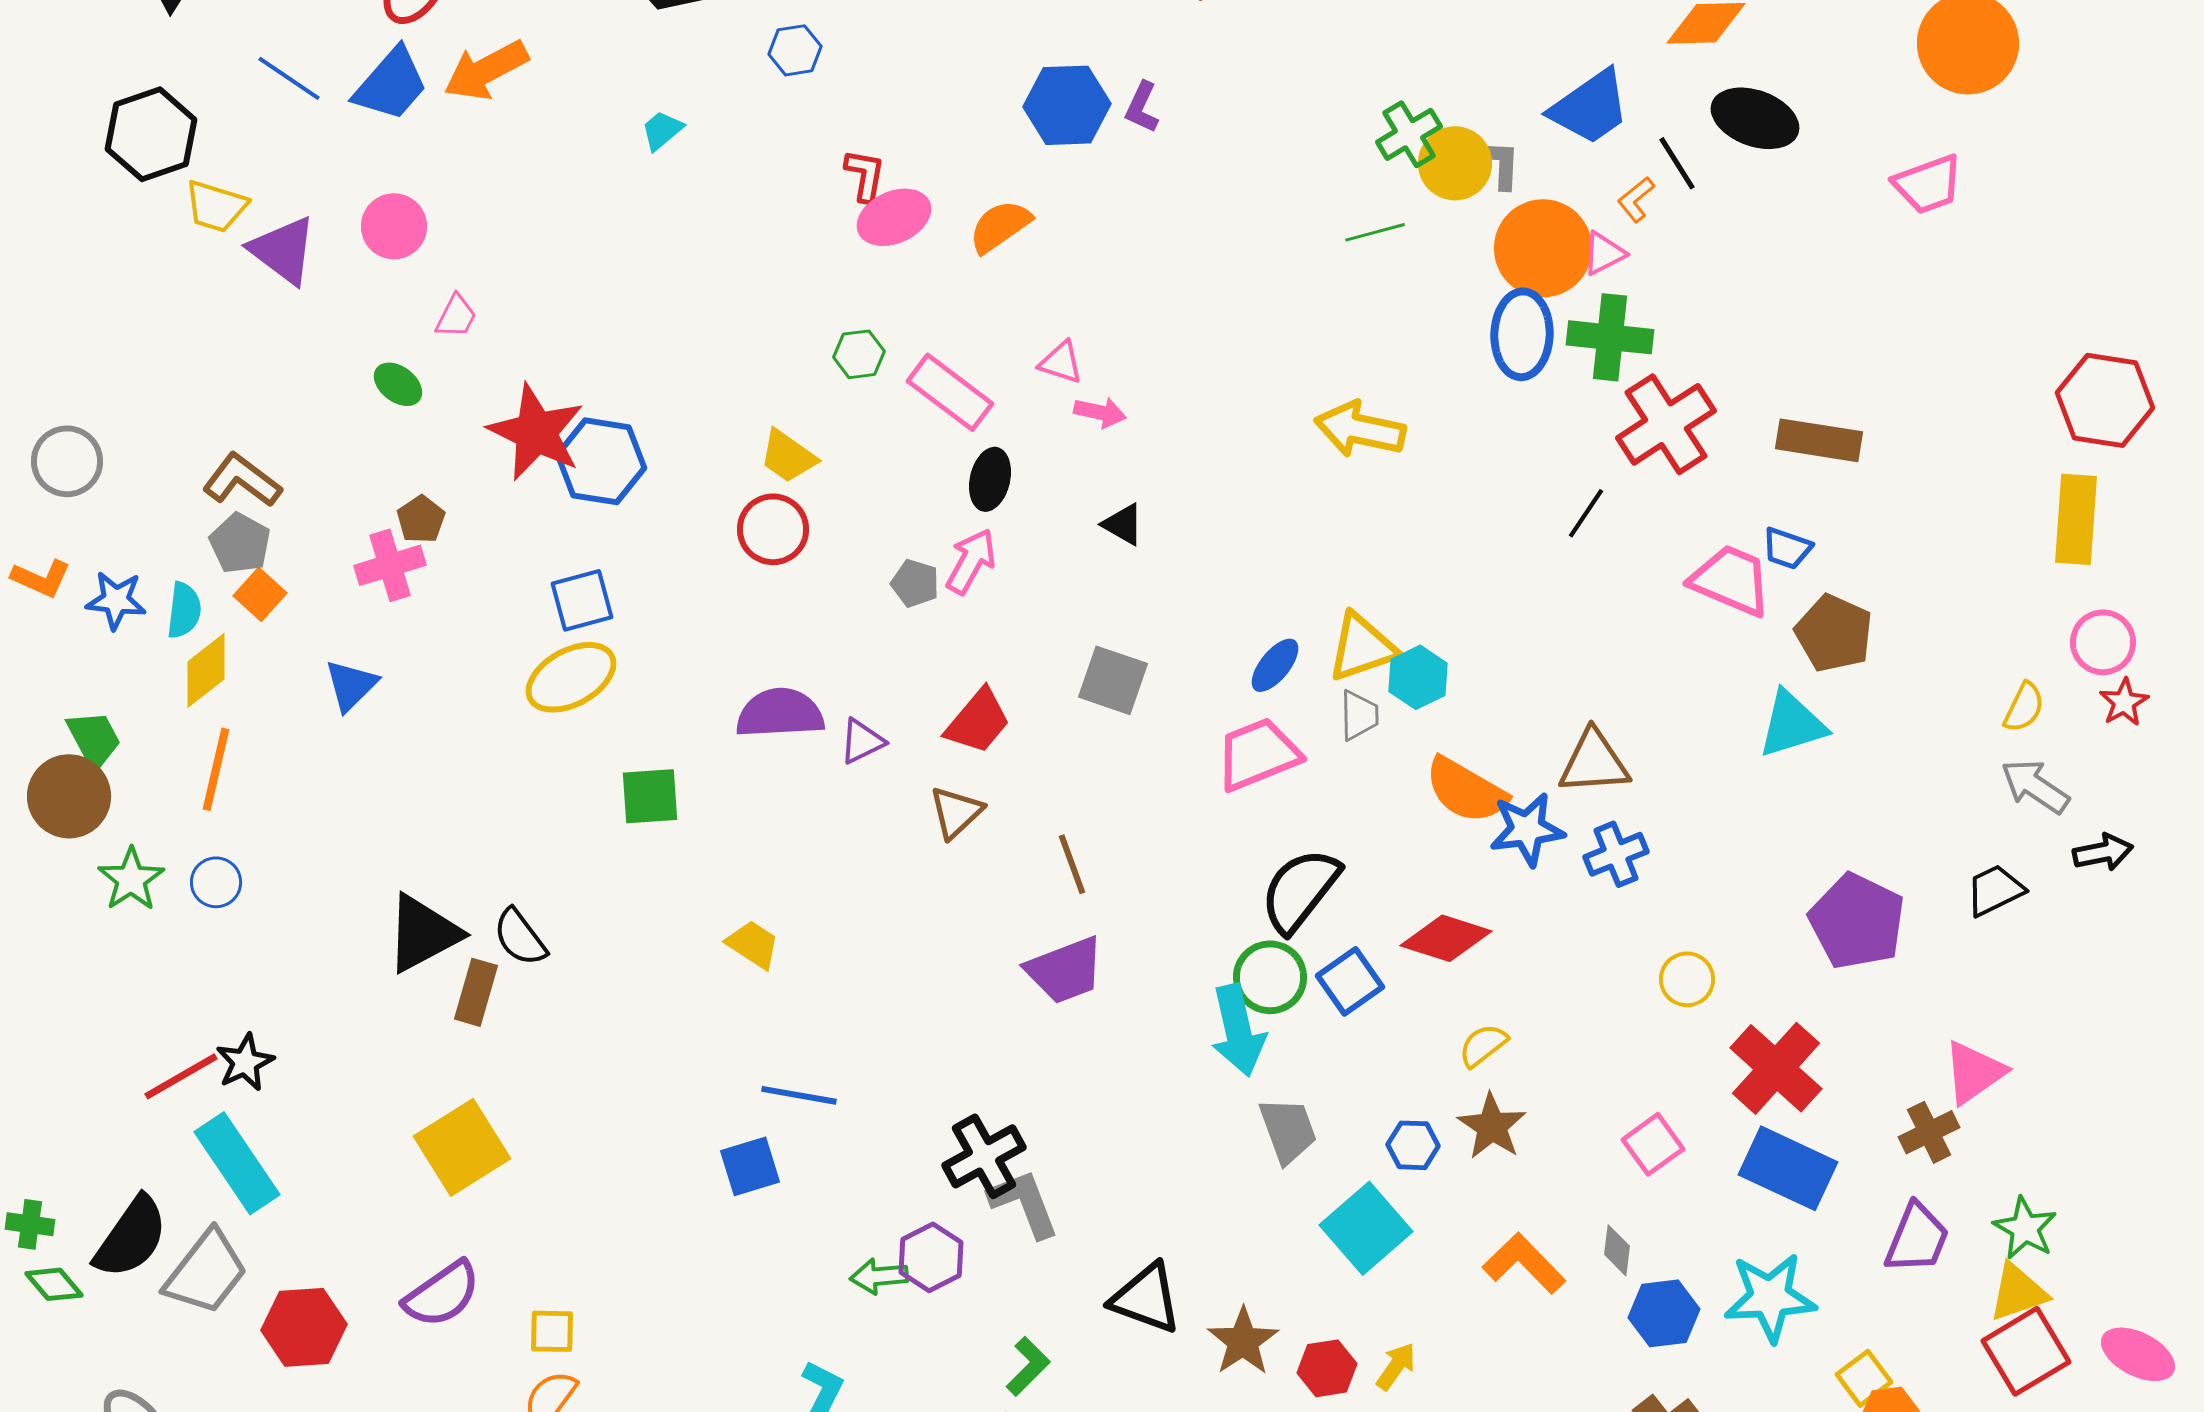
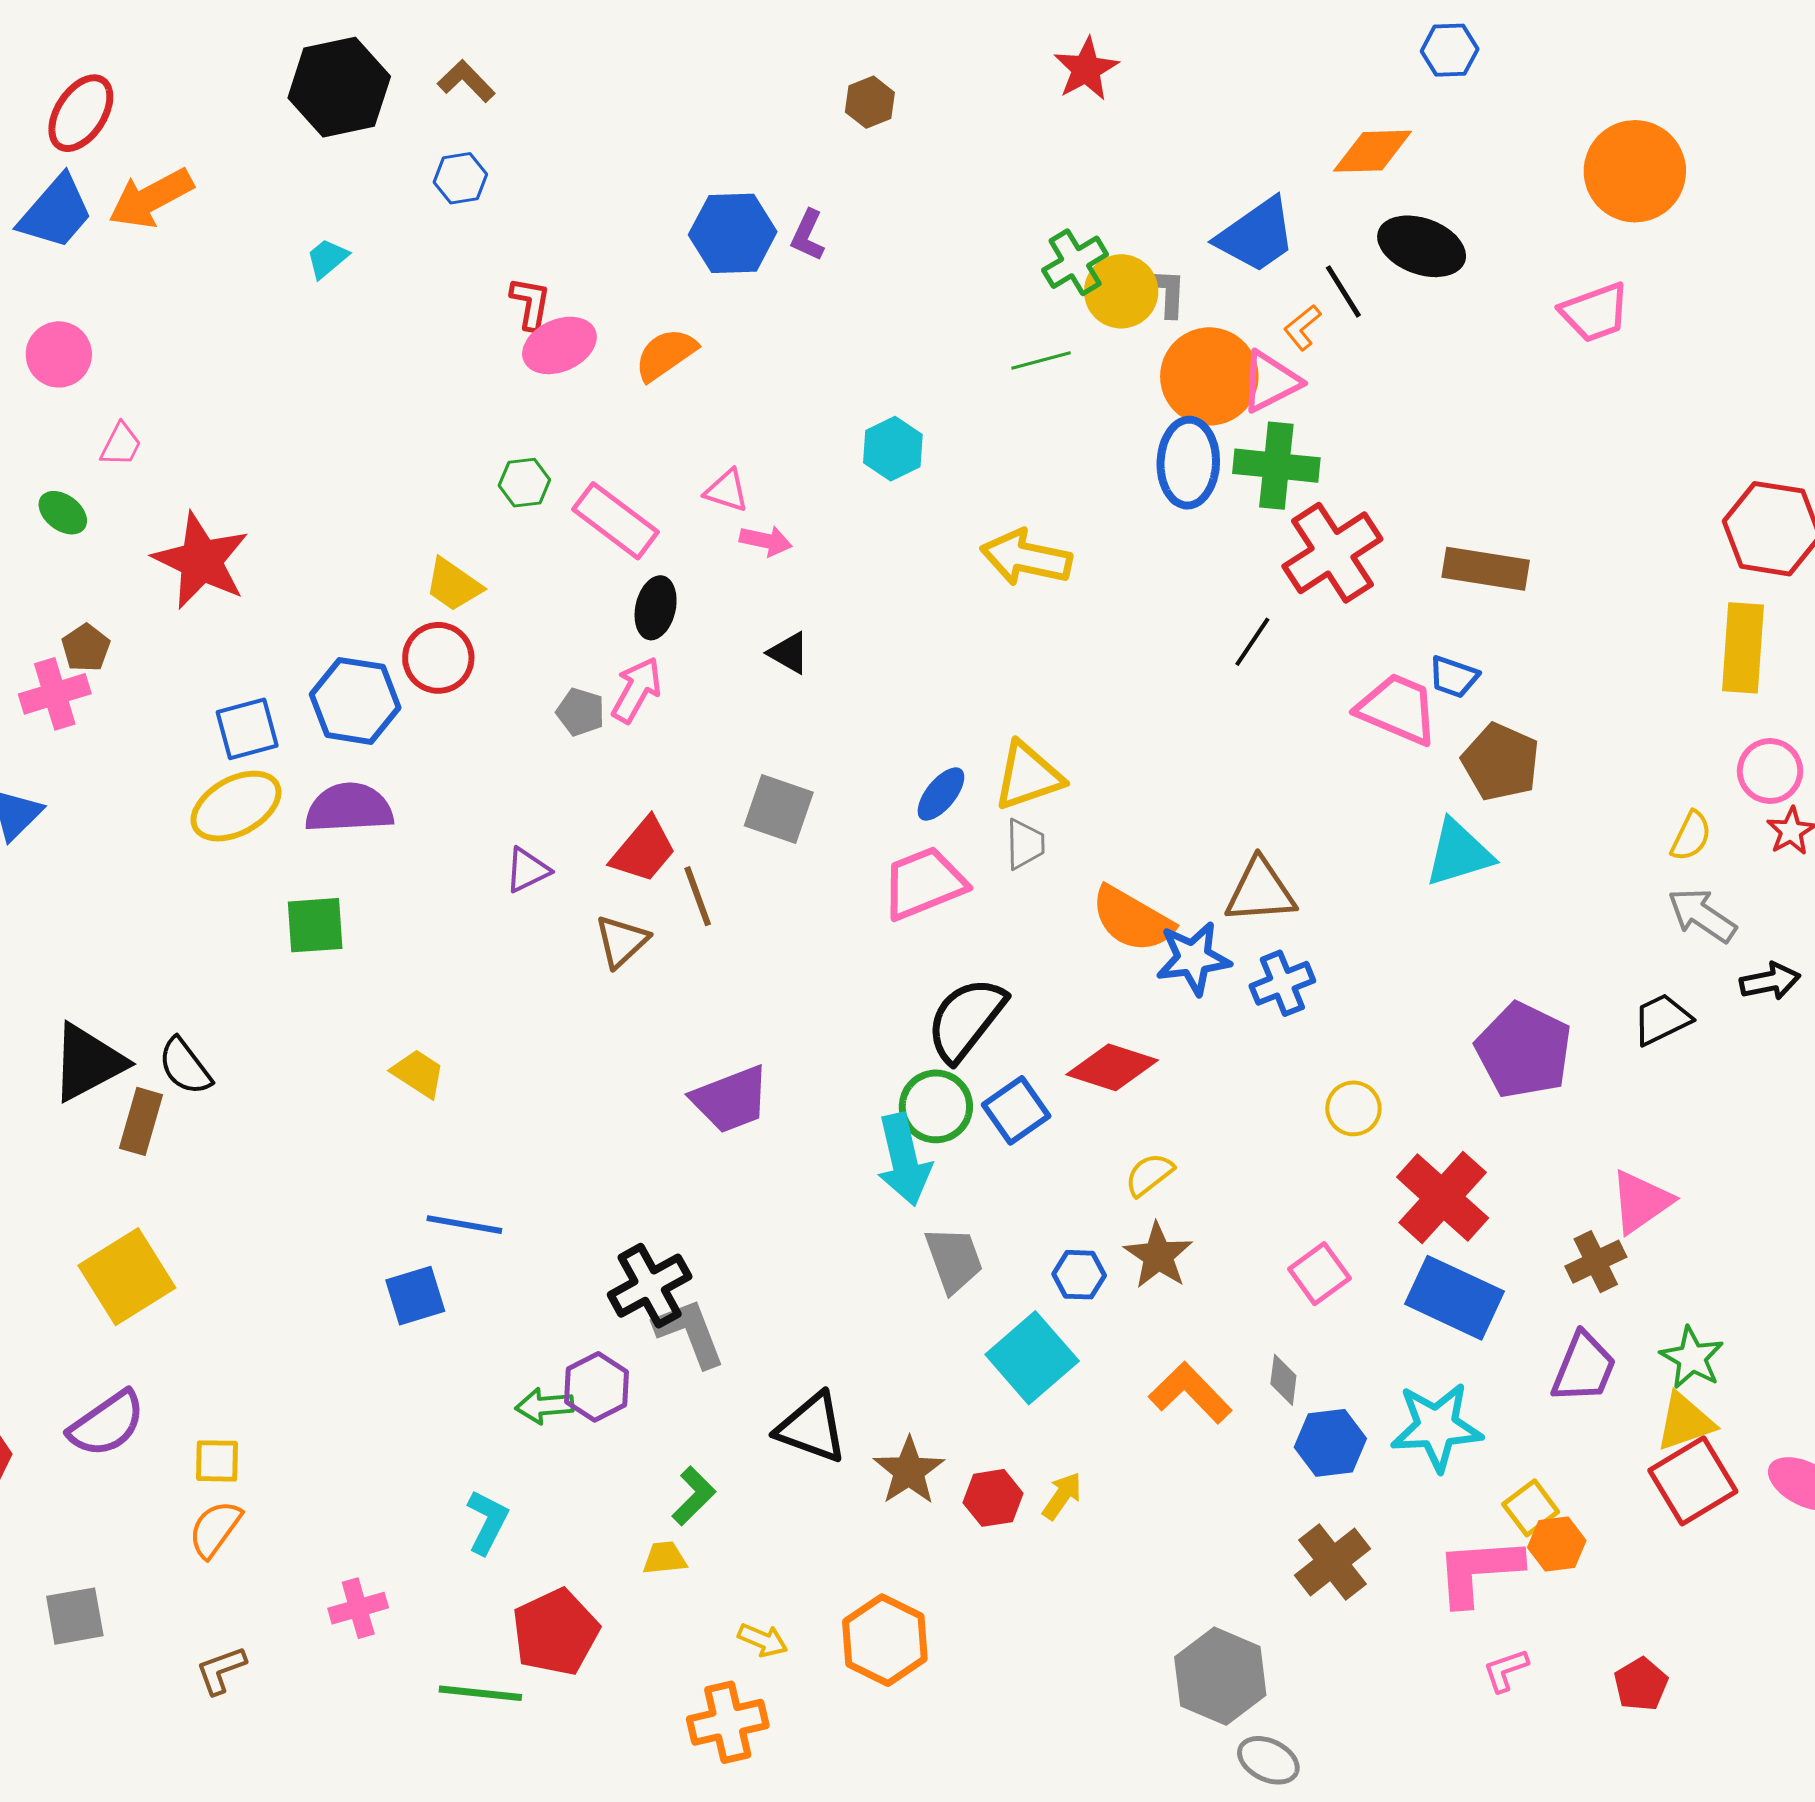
pink triangle: (1604, 253) -> (1270, 381), size x1.4
blue hexagon: (601, 461) -> (355, 701), moved
cyan hexagon: (1418, 677) -> (893, 449), moved
purple semicircle: (780, 713) -> (349, 808), moved
brown line: (1072, 864) -> (698, 896), moved

